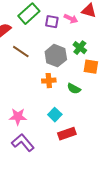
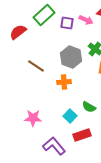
brown line: (21, 52) -> (36, 66), moved
green semicircle: (74, 89) -> (89, 107), moved
purple L-shape: (23, 143) -> (54, 146), moved

